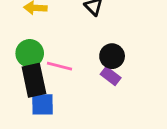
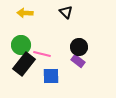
black rectangle: (34, 80) -> (24, 64), turned 50
blue square: (42, 104) -> (51, 76), moved

